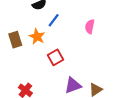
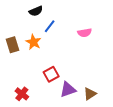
pink semicircle: (90, 27) -> (85, 33), turned -112
red square: (56, 57) -> (51, 74), moved

